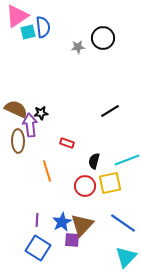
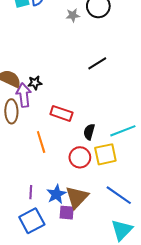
black line: (110, 111) -> (97, 63), moved
red rectangle: (67, 143) -> (61, 113), size x1.5
blue square: (38, 248) -> (32, 221), turned 30

